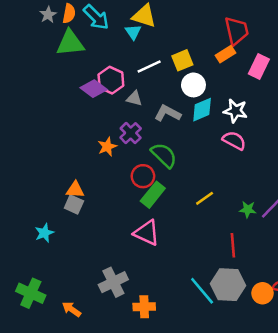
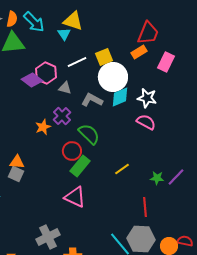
red trapezoid: (237, 31) -> (148, 33), turned 35
white circle: (193, 85) -> (113, 77), size x1.5

